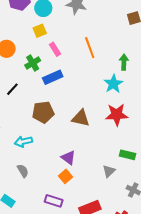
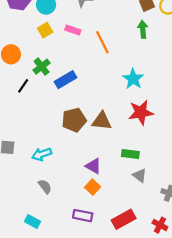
pink rectangle: (55, 49) -> (73, 30), moved, turned -32
green arrow: (124, 62) -> (143, 29), moved
black line: (12, 89) -> (23, 86), moved
brown pentagon: (43, 112) -> (74, 120), moved
green rectangle: (128, 155) -> (130, 154), moved
gray triangle: (109, 171) -> (140, 176), turned -32

